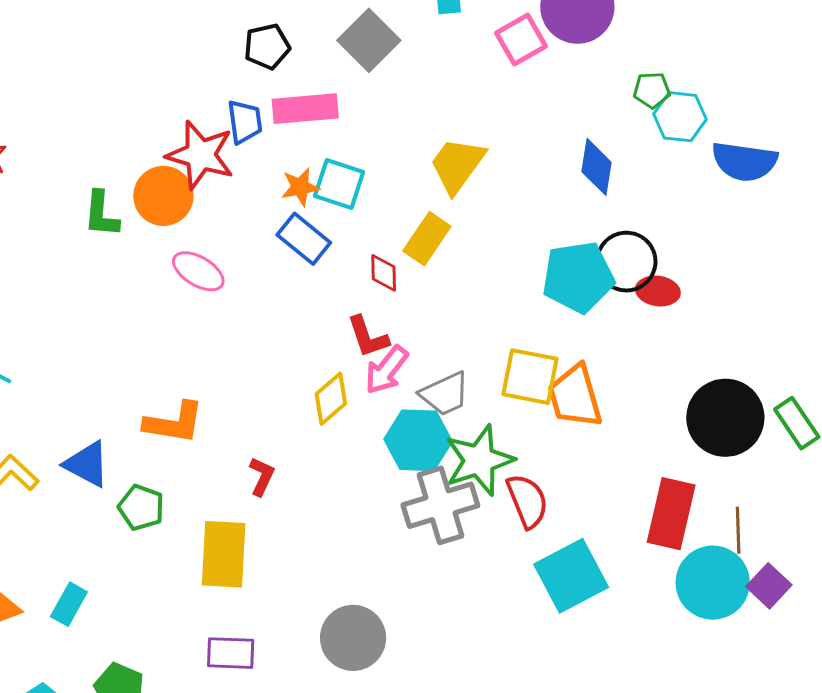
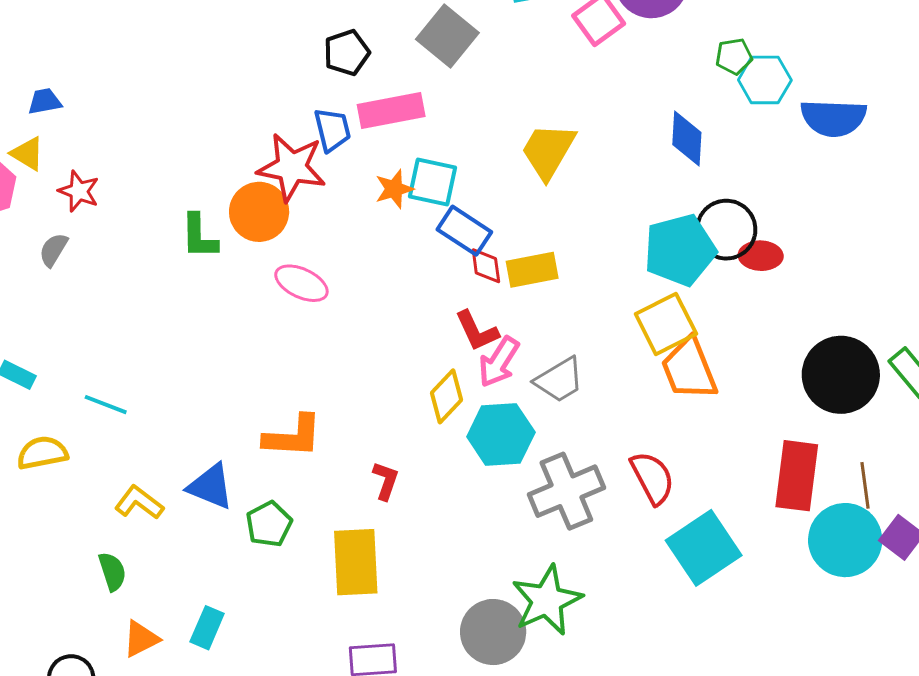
blue rectangle: (304, 239) -> (464, 231), moved
yellow rectangle: (427, 239) -> (532, 270), moved, turned 51
yellow square: (530, 377) -> (666, 324), moved, turned -32
cyan hexagon: (418, 440) -> (501, 434), moved
green star: (479, 460) -> (547, 600), moved
green pentagon: (141, 507) -> (269, 524), turned 30

